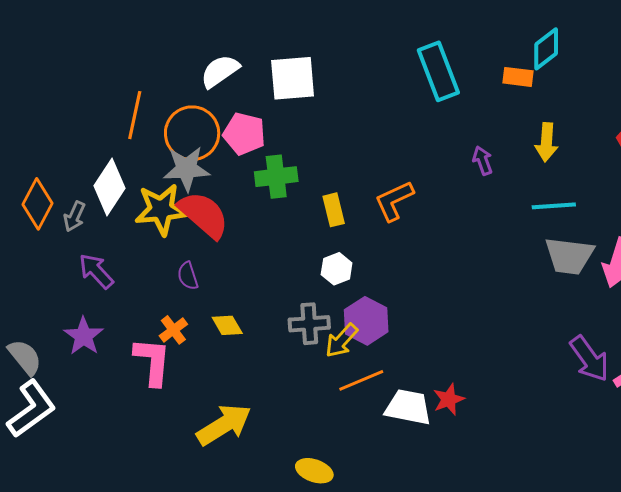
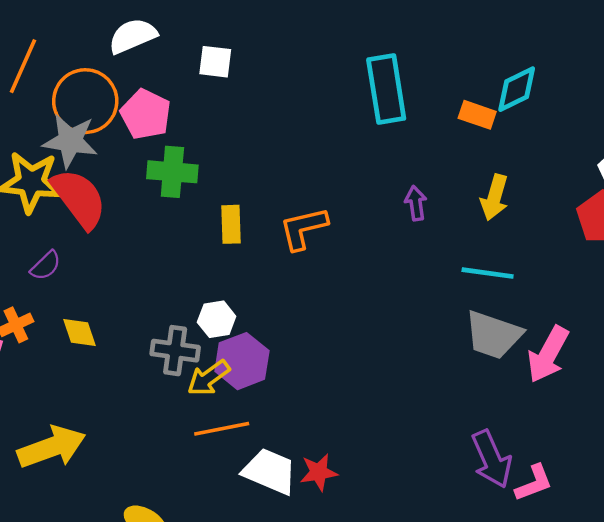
white square: (293, 78) -> (215, 62), size x0.6
white hexagon: (337, 269) -> (217, 319), moved
purple semicircle: (188, 276) -> (46, 266), turned -128

